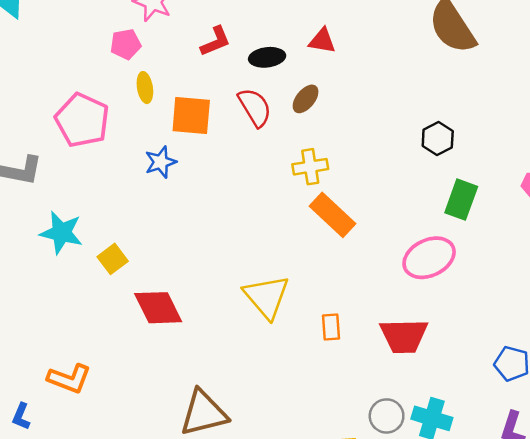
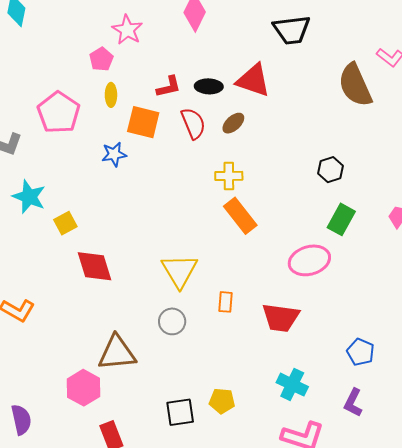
red L-shape: (215, 41) -> (169, 87), moved
red triangle: (322, 41) -> (253, 80), size x1.6
pink pentagon: (126, 44) -> (101, 59), turned -30
gray circle: (387, 416) -> (172, 321), moved

